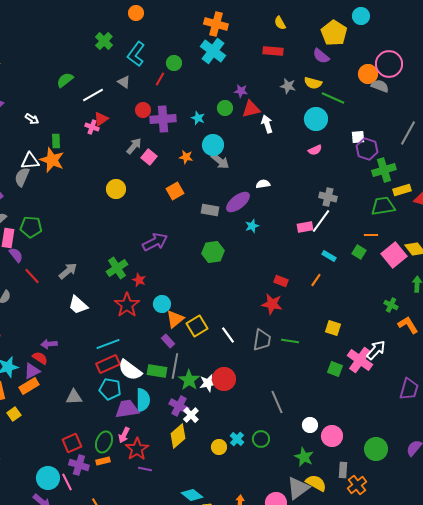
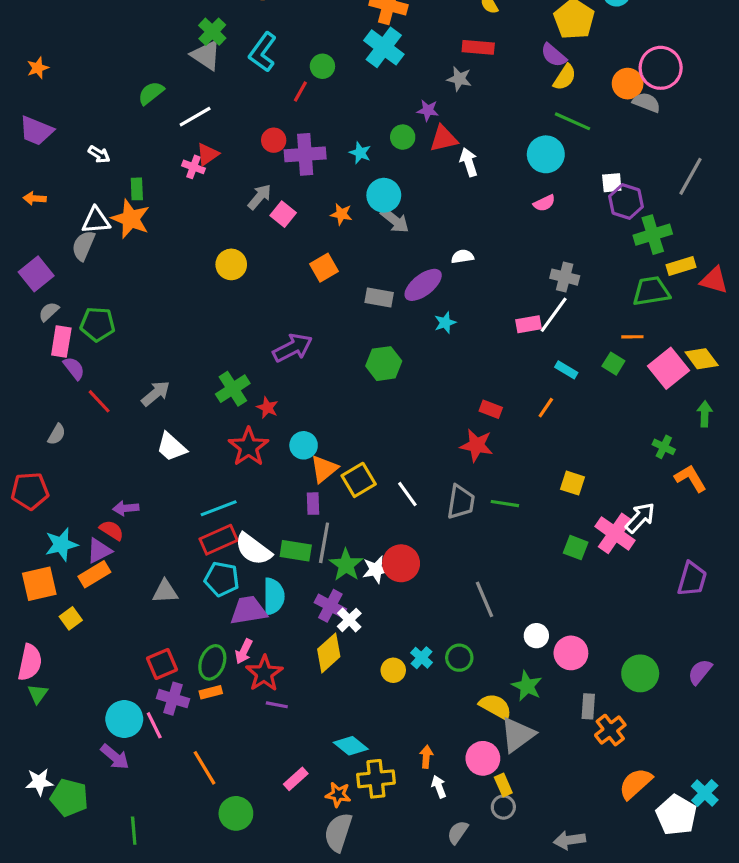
gray triangle: (124, 82) -> (206, 55), moved, size x1.5
yellow semicircle: (313, 83) -> (565, 77), moved, turned -72
gray star: (288, 86) -> (459, 79), moved
purple rectangle: (168, 341) -> (313, 504), turned 40
yellow semicircle: (316, 483) -> (495, 706), moved

